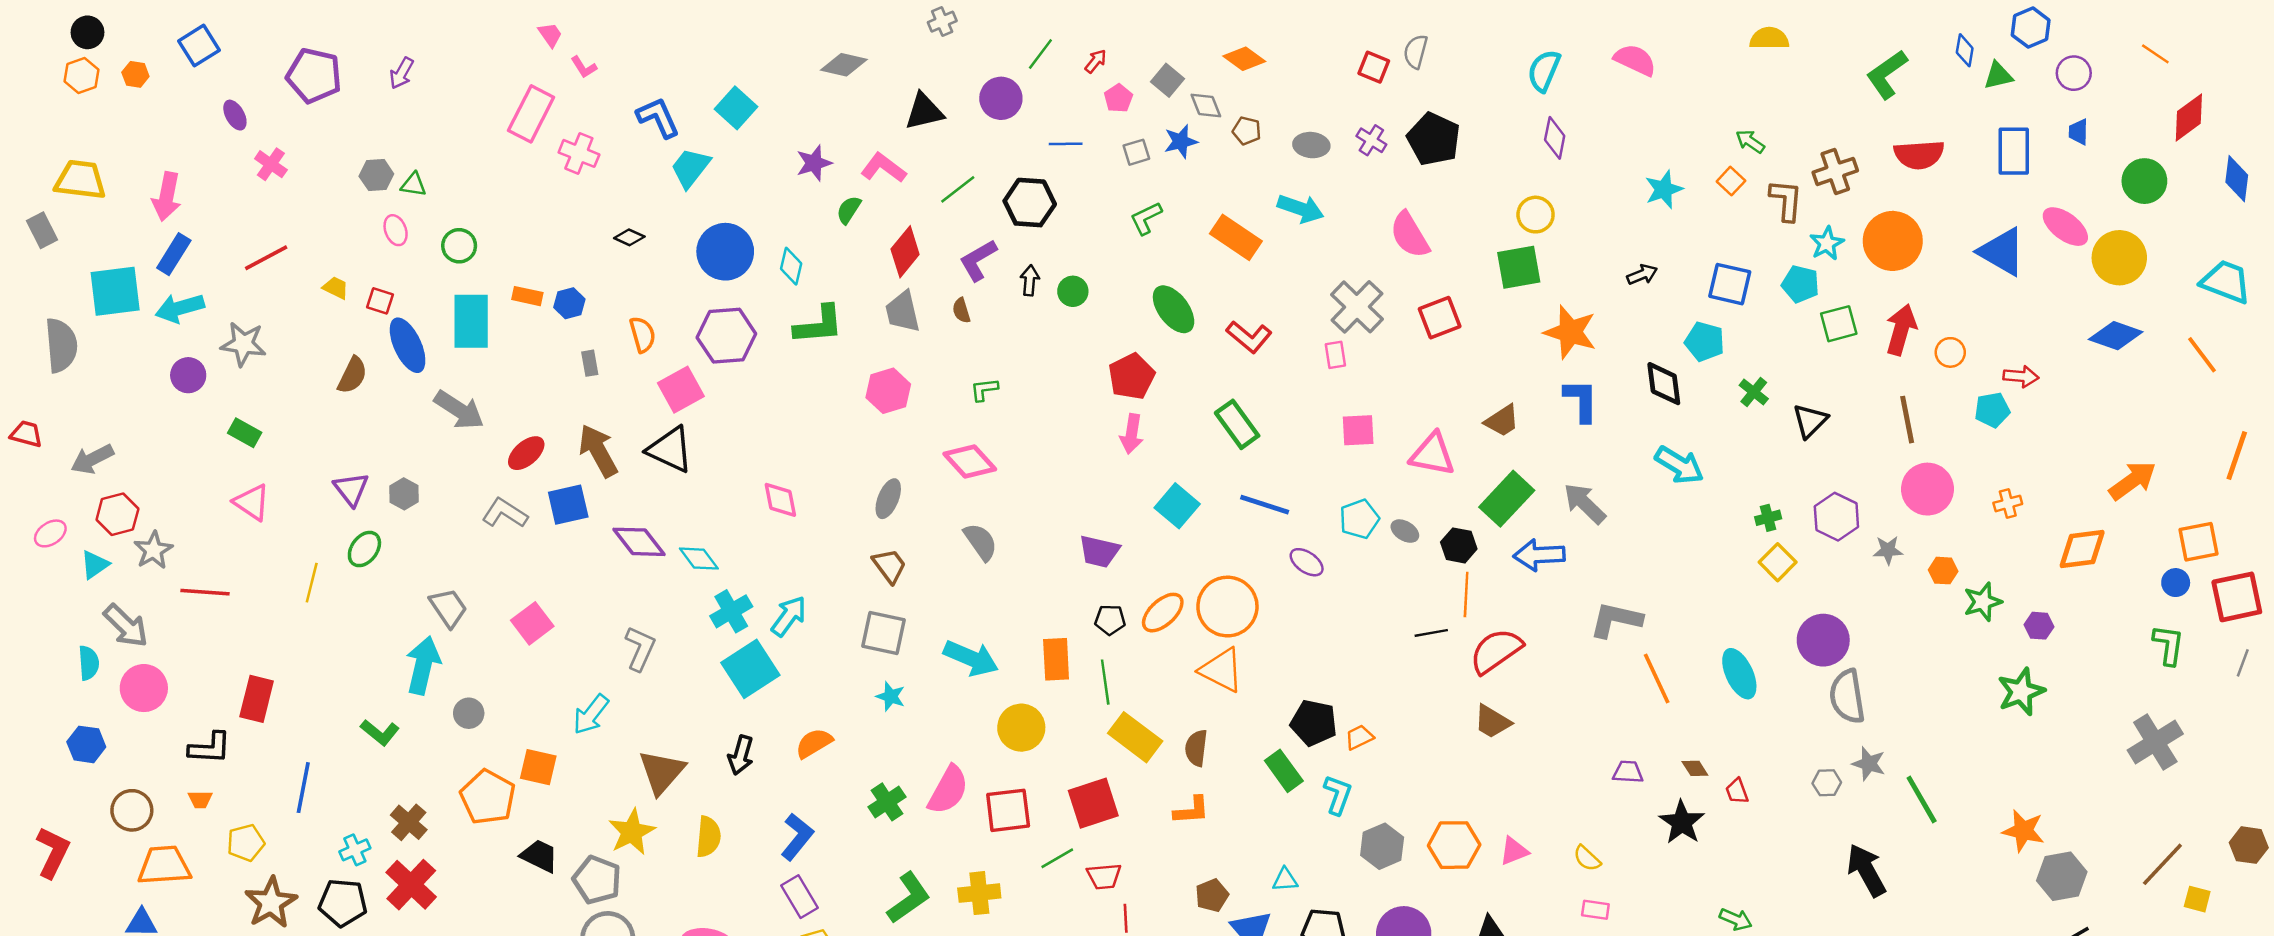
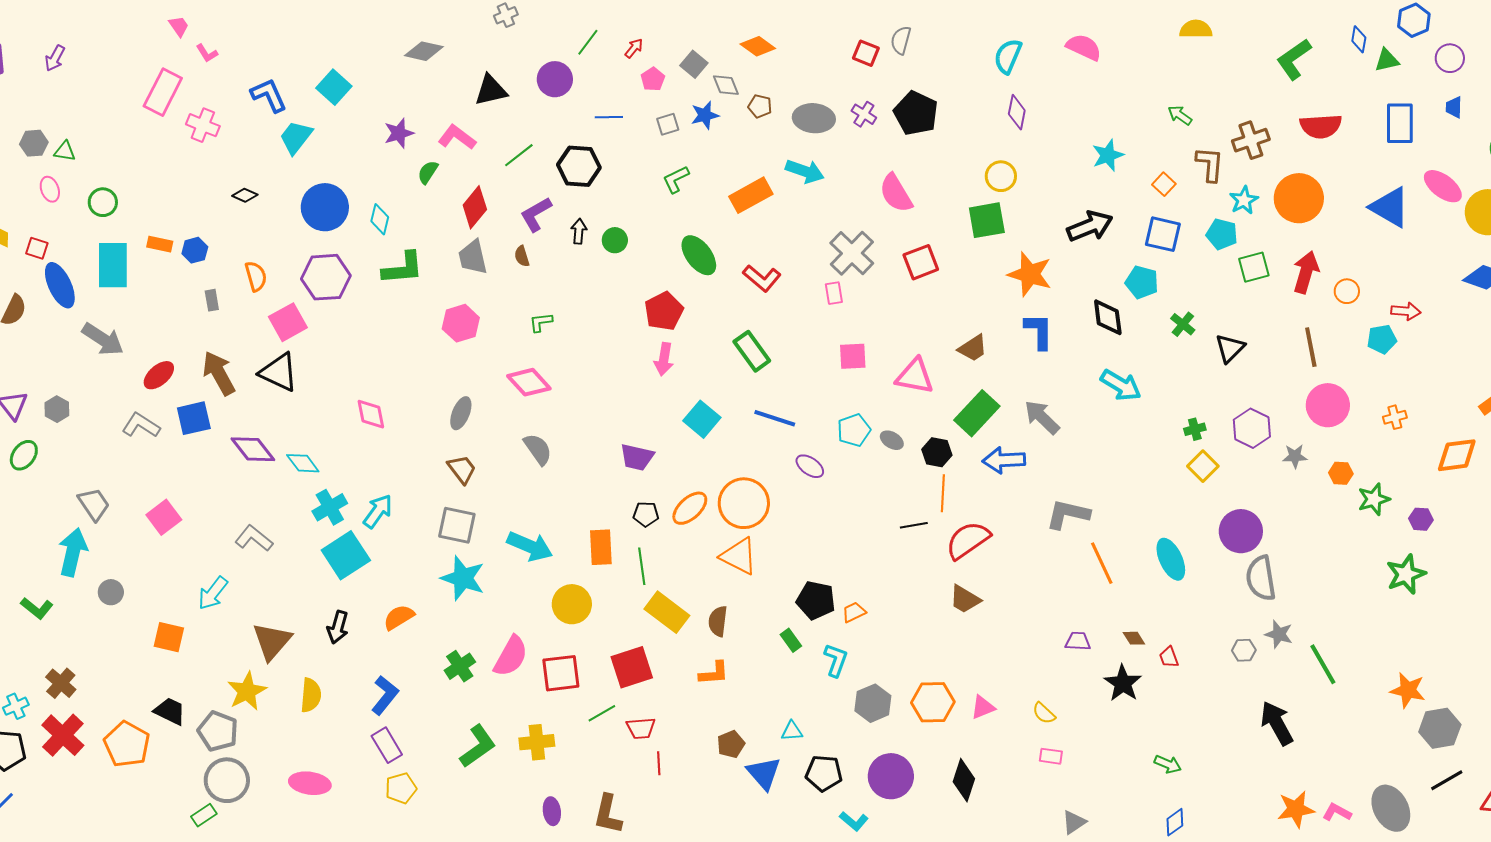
gray ellipse: (1311, 145) -> (814, 118), size x1.4
orange square: (1731, 181) -> (1164, 184), moved
orange rectangle: (1236, 237) -> (751, 195), turned -63
black arrow: (1642, 275) -> (1090, 226), size x1.8
gray L-shape: (640, 649) -> (254, 538), turned -75
cyan star: (891, 696) -> (463, 578), size x1.8
green rectangle: (1284, 771) -> (791, 640), size x0.7
orange pentagon: (488, 797) -> (127, 744), moved

